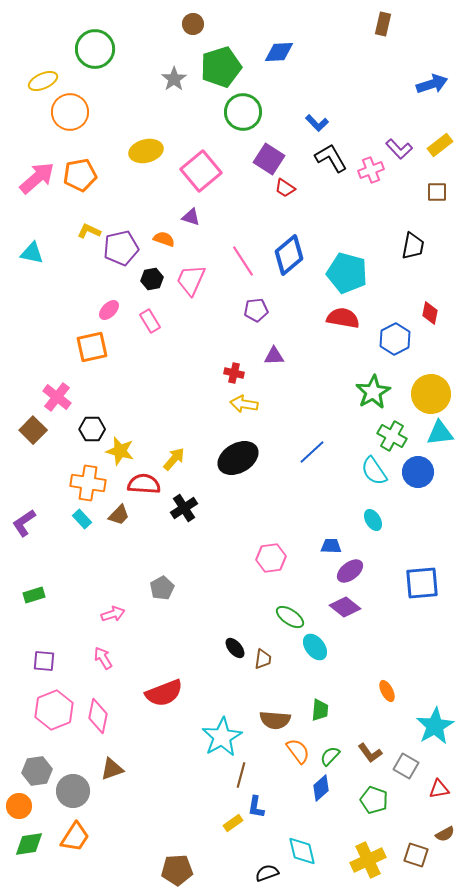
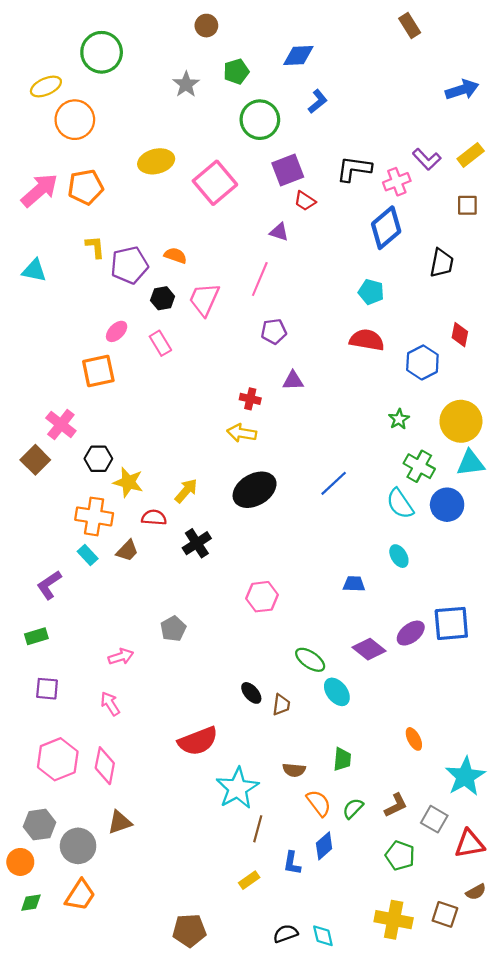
brown rectangle: (383, 24) -> (410, 26), turned -45
green pentagon: (221, 67) -> (236, 72), size x0.6
blue L-shape: (317, 123) -> (318, 101), moved, turned -85
black L-shape: (331, 158) -> (354, 169), turned -52
purple square: (269, 159) -> (288, 170), turned 36
purple triangle: (191, 217) -> (279, 232), moved
yellow L-shape: (89, 231) -> (95, 247), turned 60
blue diamond: (289, 255) -> (386, 228), moved
pink line: (243, 261) -> (260, 279), turned 56
cyan pentagon: (347, 273) -> (371, 292), size x0.6
green star: (373, 392) -> (399, 419), size x0.6
yellow arrow: (244, 404) -> (242, 433), moved
red semicircle: (144, 484) -> (154, 518), size x0.7
purple L-shape: (24, 523) -> (49, 585), moved
pink hexagon: (271, 558) -> (262, 597), moved
purple ellipse: (350, 571) -> (411, 633), moved
purple square: (44, 661) -> (47, 689), moved
red semicircle: (164, 693) -> (198, 741), moved
brown semicircle: (275, 720) -> (294, 770), size x0.7
brown L-shape: (370, 753) -> (396, 805), turned -80
blue diamond: (321, 788) -> (324, 846), moved
red triangle: (439, 789) -> (470, 844), size x1.4
blue L-shape: (256, 807) -> (292, 863), moved
green diamond: (29, 844) -> (31, 903), size x0.7
cyan diamond: (302, 851) -> (323, 936), moved, size x0.7
yellow cross: (368, 860) -> (394, 920), turned 36

